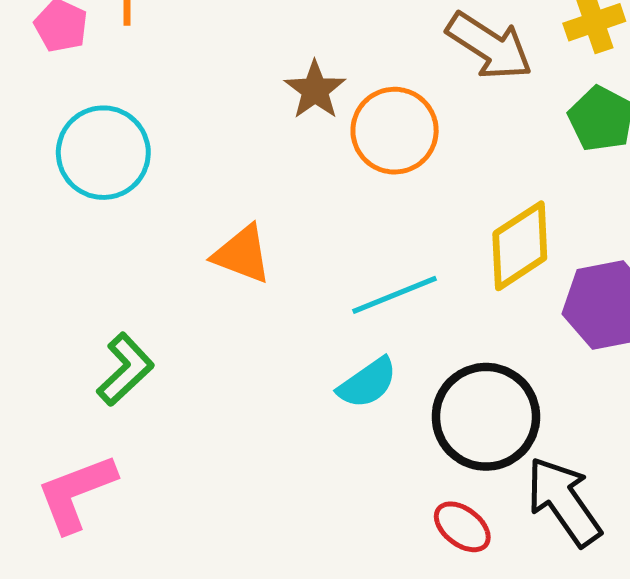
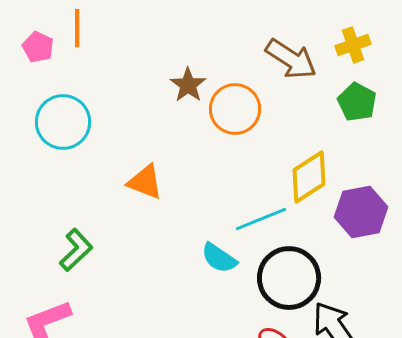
cyan line: (395, 295) -> (261, 219), moved
cyan semicircle: (367, 383) -> (219, 258), turned 69

